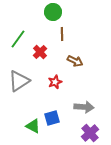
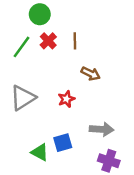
green circle: (53, 12) -> (40, 14), moved
red cross: (40, 52) -> (48, 41), moved
purple cross: (90, 133) -> (109, 161), turned -30

